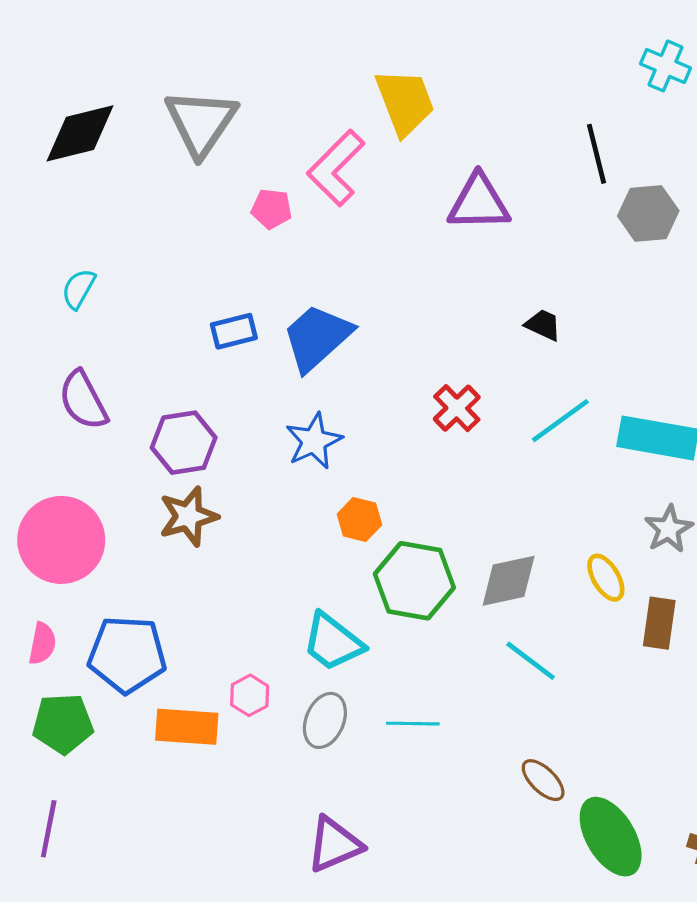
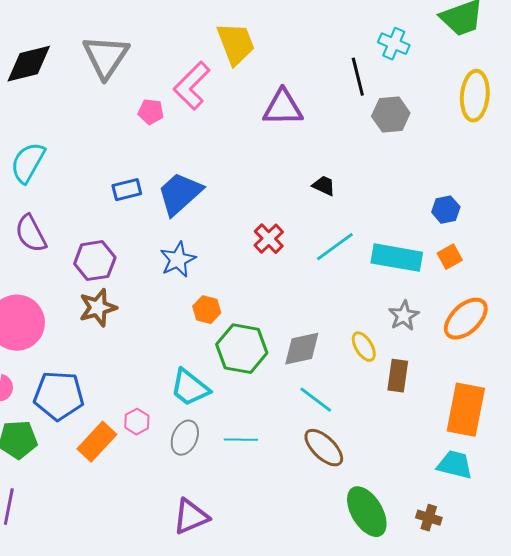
cyan cross: (666, 66) -> (394, 44), moved
cyan semicircle: (78, 289) -> (28, 163), size x1.6
orange rectangle: (187, 727) -> (97, 442), turned -51
brown ellipse: (543, 780) -> (324, 448), moved, size x1.4

